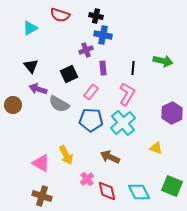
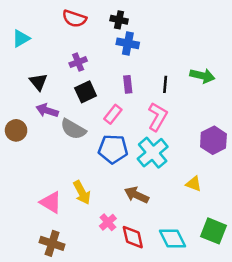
cyan triangle: (30, 28) -> (21, 38), moved
purple cross: (86, 50) -> (78, 62), moved

